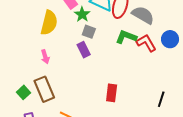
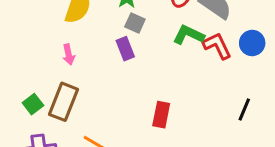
brown rectangle: (44, 89) -> (64, 102), turned 40
black line: (161, 99) -> (244, 110), moved

